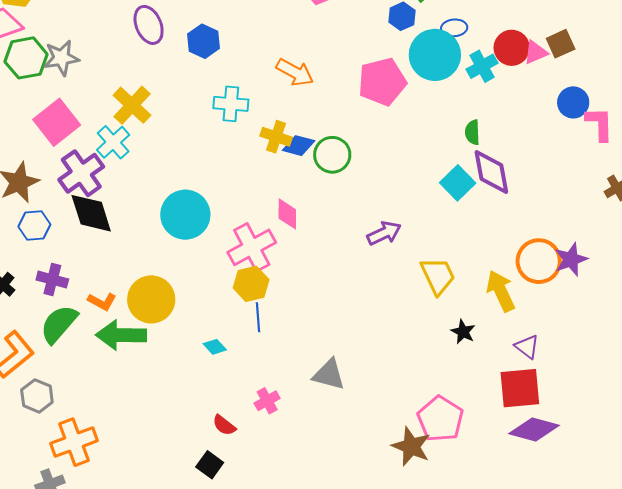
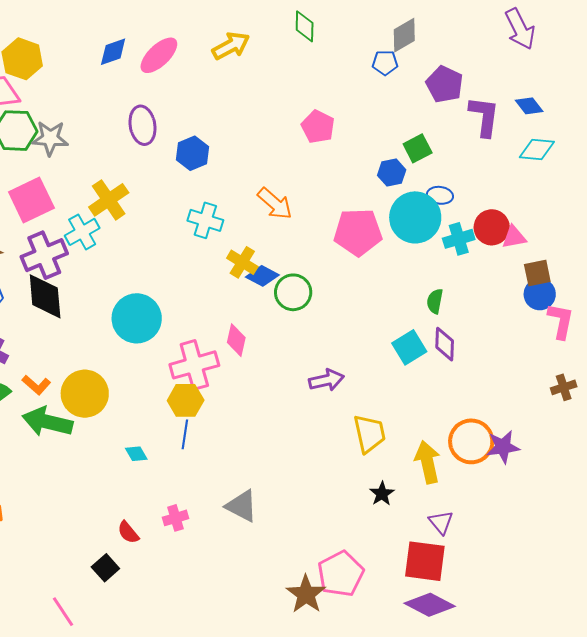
brown square: (561, 44) -> (537, 273), moved
purple diamond: (491, 172) -> (445, 344), size x0.7

